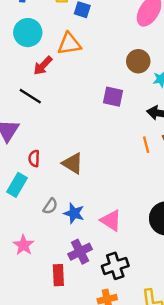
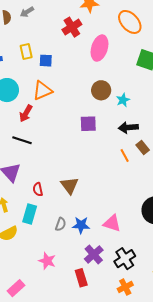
brown triangle: (73, 163) -> (70, 185), turned 36

